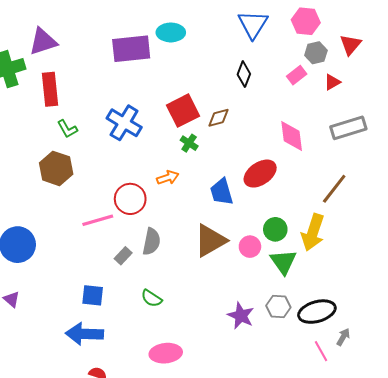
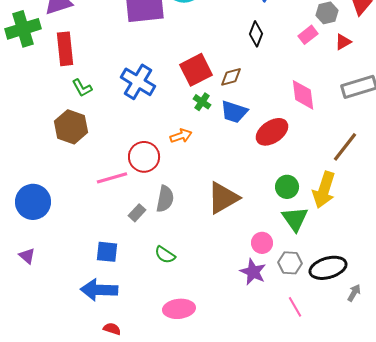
blue trapezoid: (222, 192) -> (234, 112), moved, turned -56
pink circle: (250, 247) -> (262, 243), moved
pink line: (321, 351) -> (295, 307), moved

